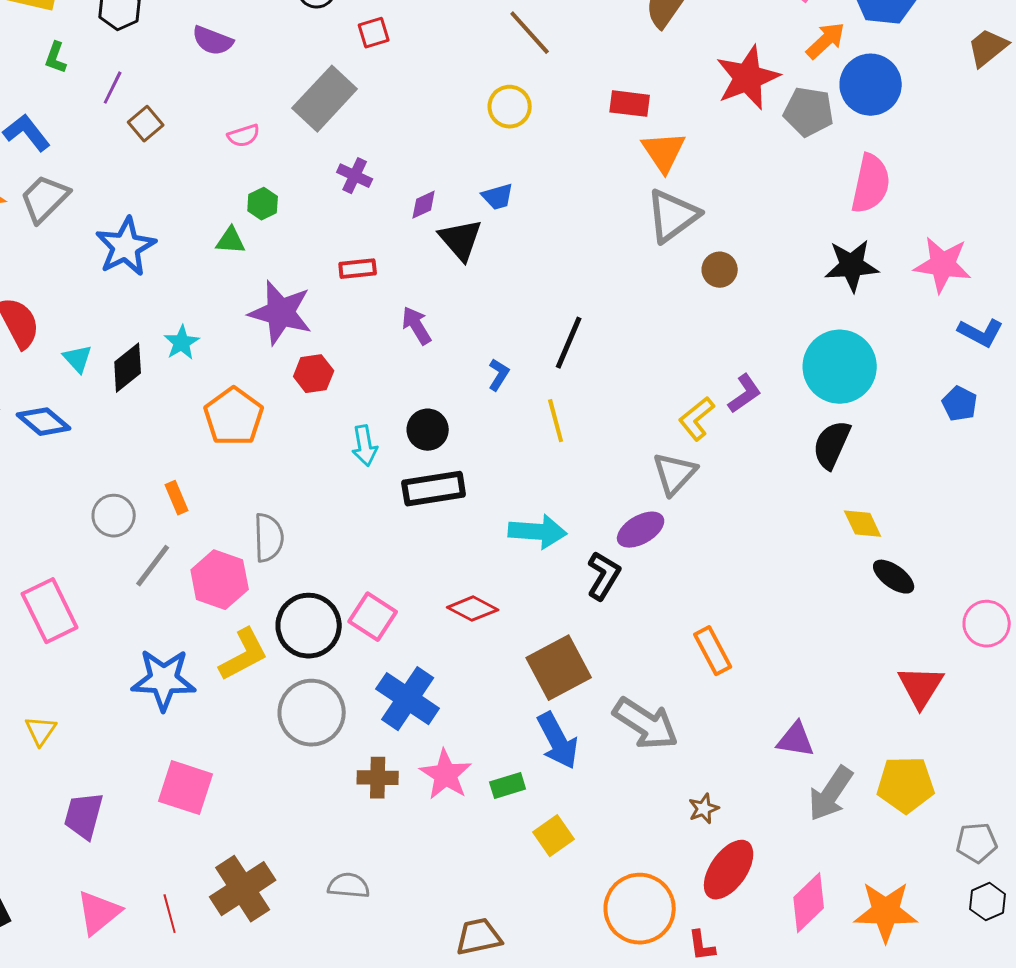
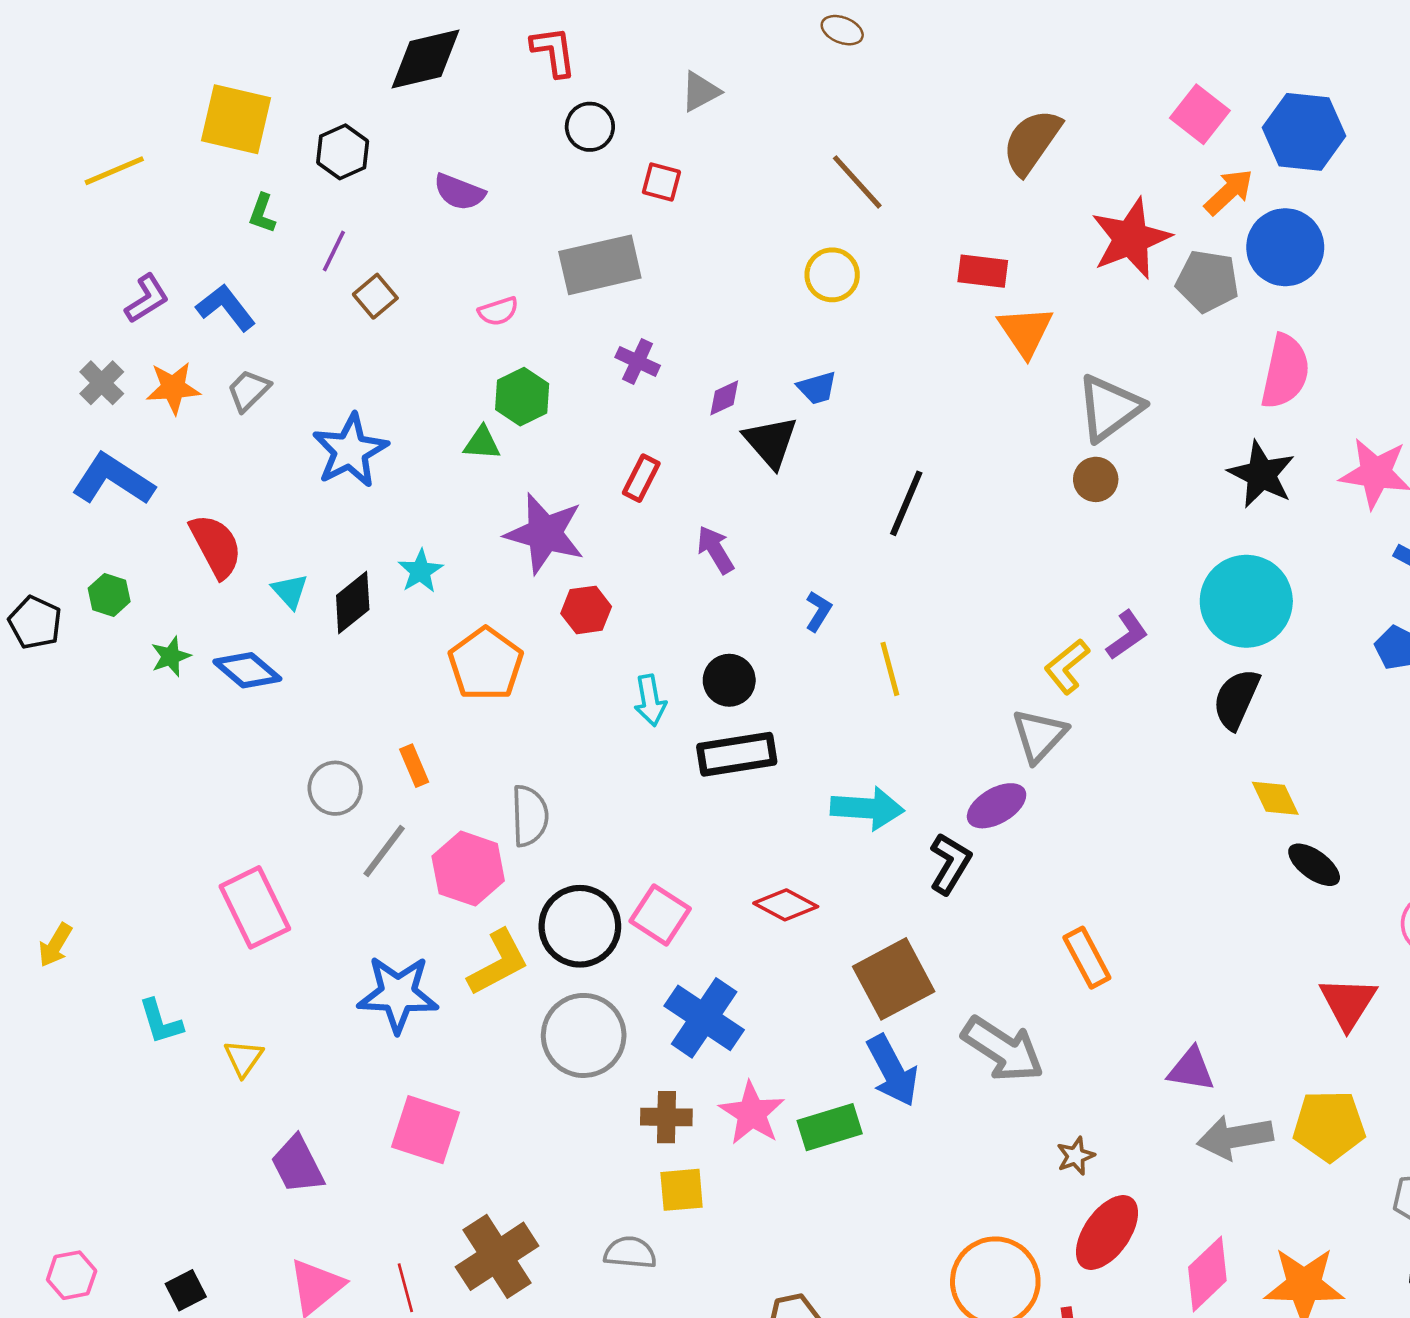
red square: (374, 33) -> (661, 182), turned 32
gray rectangle: (325, 99) -> (600, 265), turned 34
gray trapezoid: (45, 199) -> (249, 390), size x0.7
green hexagon: (263, 204) -> (522, 397), size x1.4
gray triangle: (673, 216) -> (1110, 408), moved
black star: (852, 266) -> (1261, 474), turned 30
red rectangle: (358, 269) -> (641, 478), turned -57
black line: (569, 343) -> (906, 503), moved
green rectangle: (508, 786) -> (830, 1127), size x1.4
gray arrow: (831, 794) -> (1235, 1137), turned 46
purple trapezoid: (84, 816) -> (297, 1165), turned -42
yellow square: (554, 836) -> (682, 1190), moved, turned 30

